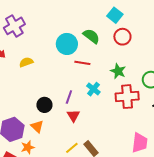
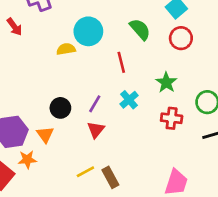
cyan circle: (67, 44) -> (88, 31), moved
yellow semicircle: (26, 62) -> (66, 49), moved
red line: (82, 63) -> (121, 62), turned 56
red cross: (127, 97) -> (172, 118), size x0.7

